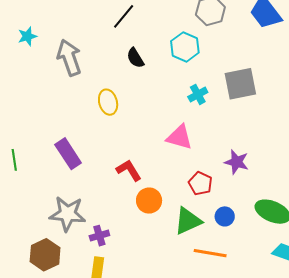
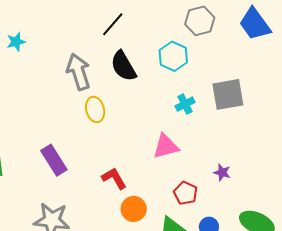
gray arrow: (69, 58) -> (78, 72), moved
black semicircle: (135, 58) -> (123, 66), size x1.5
pink triangle: (179, 137) -> (166, 146), turned -32
purple star: (237, 162) -> (222, 173), size x0.7

